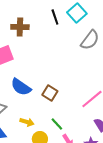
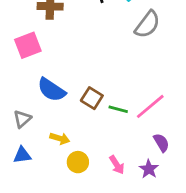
green line: (57, 124) -> (118, 109), moved, turned -32

